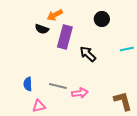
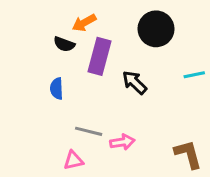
black circle: (102, 19) -> (156, 29), size x1.5
blue semicircle: (28, 84) -> (57, 88), moved
pink triangle: (39, 106) -> (73, 160), moved

